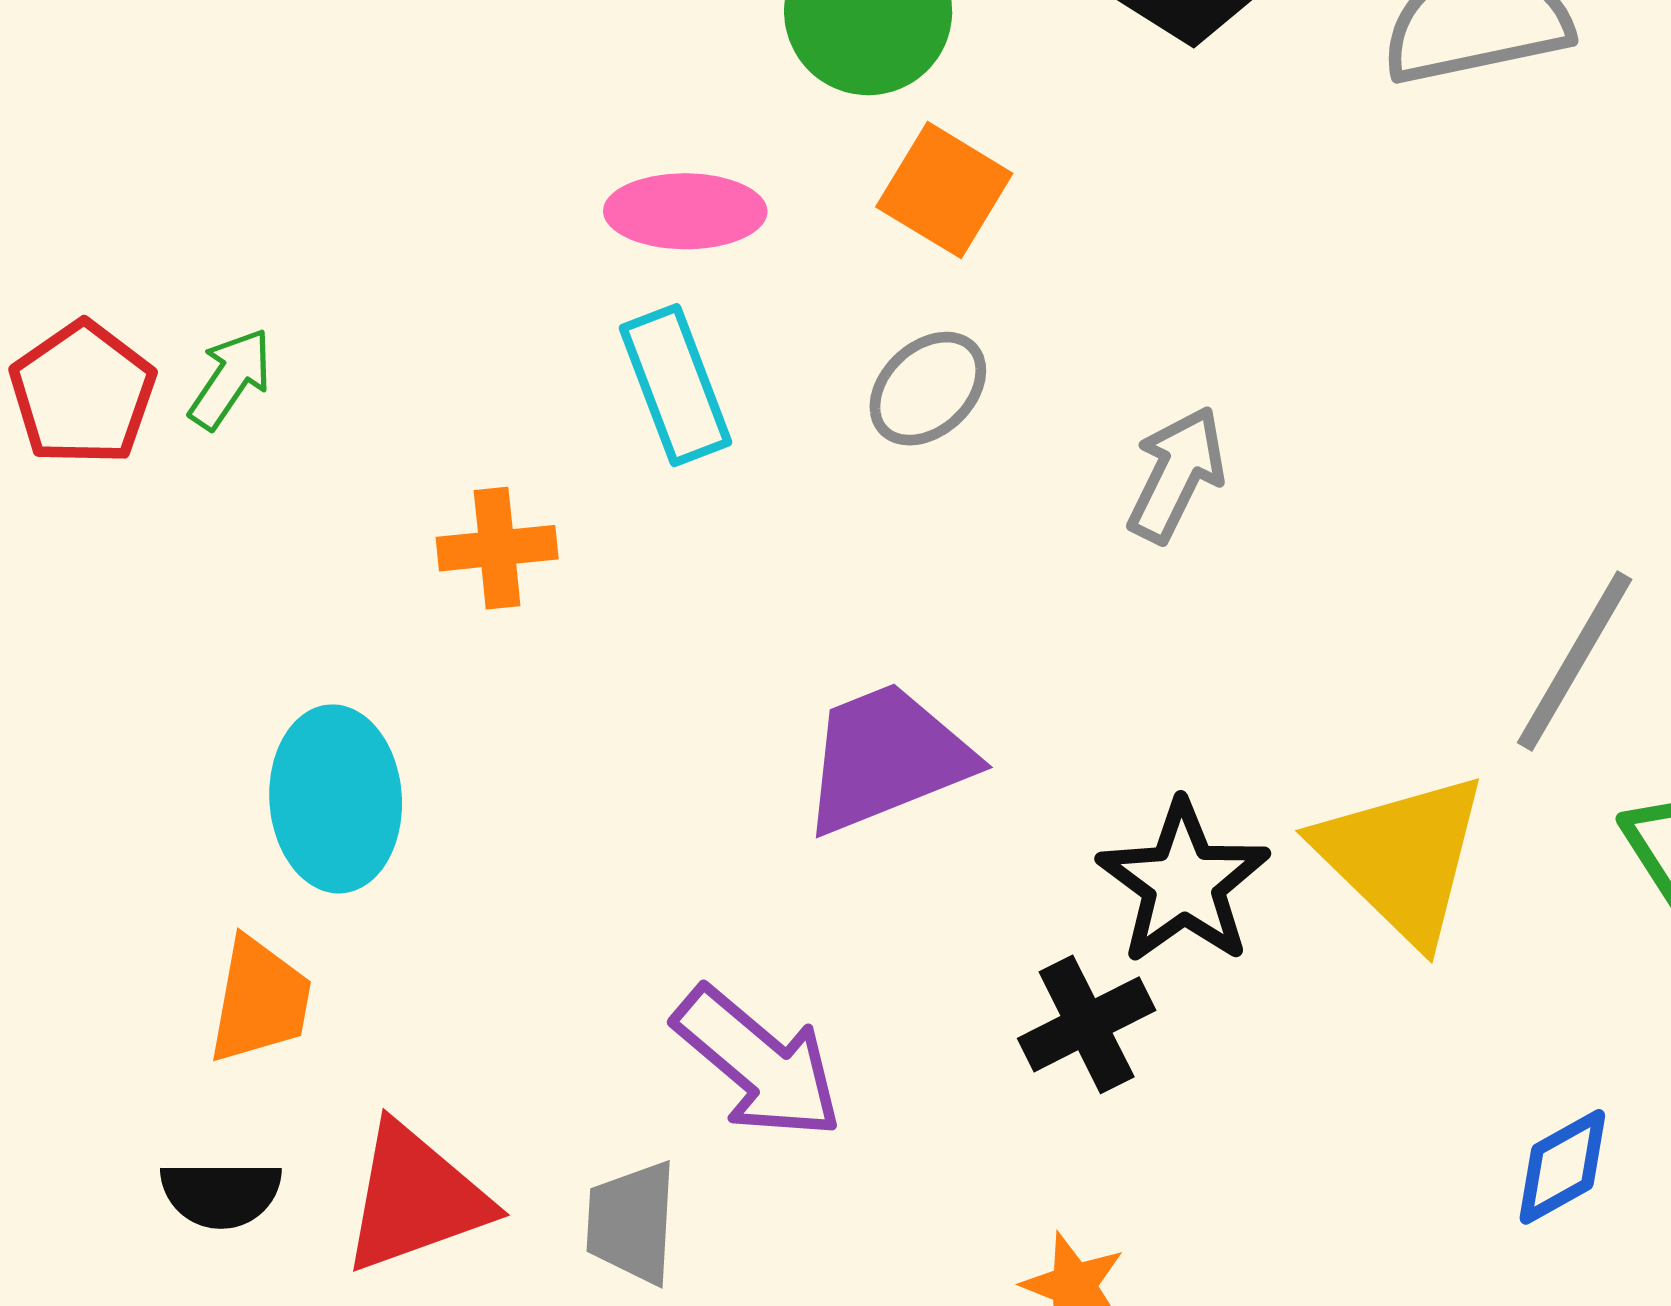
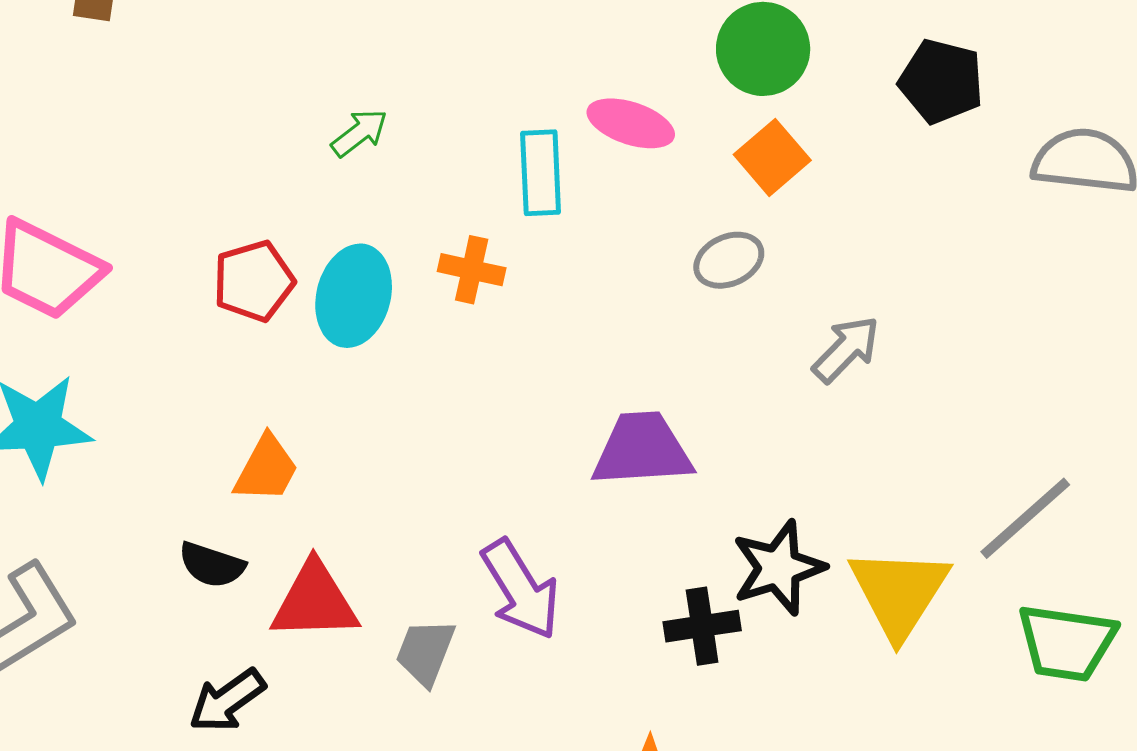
cyan rectangle: (675, 385) -> (541, 173), moved
red pentagon: (83, 393) -> (254, 281), moved
cyan ellipse: (336, 799) -> (354, 296), moved

